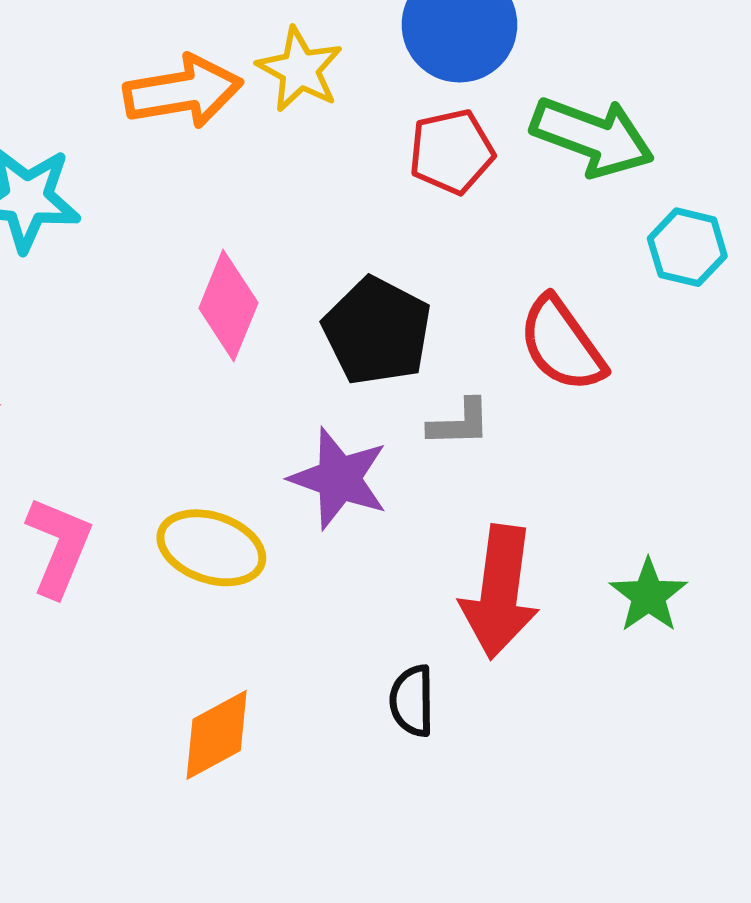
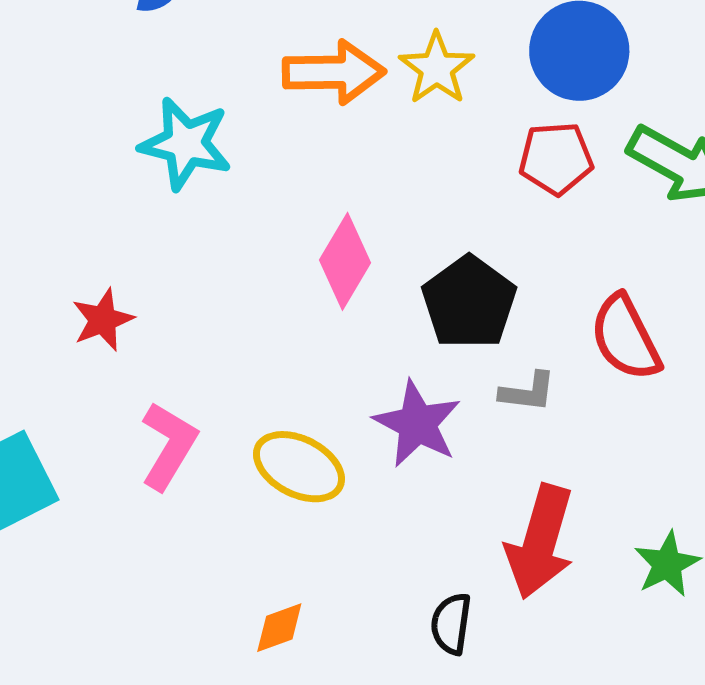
orange diamond: (217, 735) -> (279, 628), size x0.7

